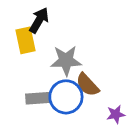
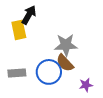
gray star: (66, 61) -> (66, 45), moved
gray rectangle: (38, 98) -> (17, 73), moved

